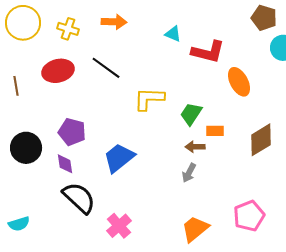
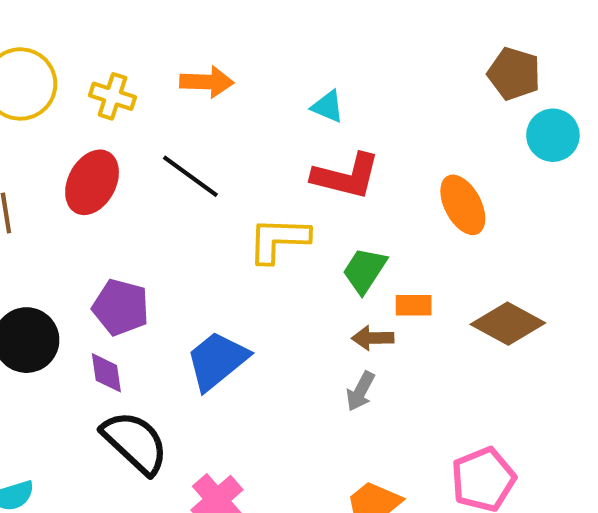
red L-shape: (208, 52) -> (346, 176), moved
red ellipse: (58, 71) -> (92, 182), turned -48
brown diamond: (261, 140) -> (508, 324), turned 60

